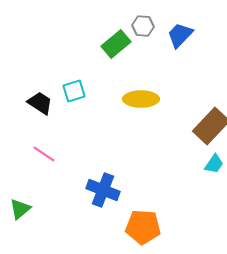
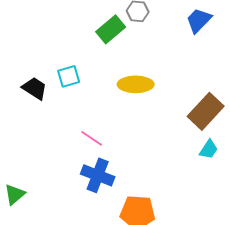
blue trapezoid: (180, 35) -> (199, 20), moved
pink line: (44, 154) -> (92, 138), moved

